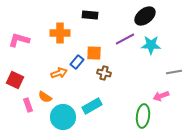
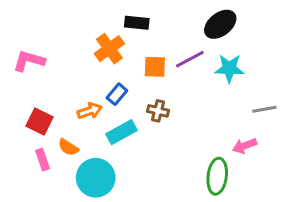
orange cross: (60, 33) -> (109, 49), moved, turned -36
orange square: (94, 53) -> (155, 67), moved
red square: (15, 80) -> (39, 122), moved
cyan rectangle: (92, 106) -> (121, 132), moved

